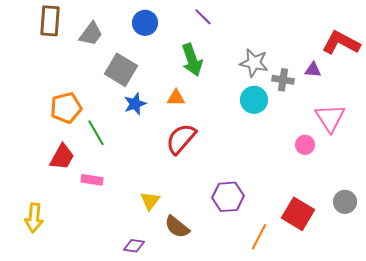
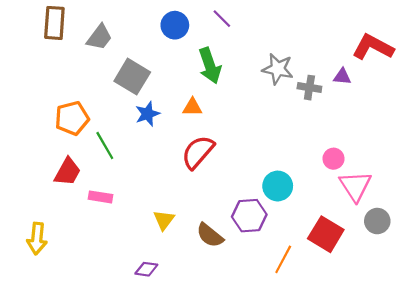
blue circle: (145, 23) -> (175, 25), moved
cyan circle: (254, 100) -> (278, 186), moved
pink triangle: (330, 118) -> (355, 186), moved
brown semicircle: (177, 227) -> (210, 235), moved

